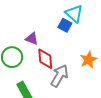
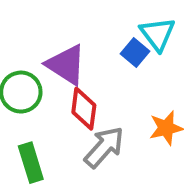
purple triangle: (32, 39) -> (66, 65), size x1.6

